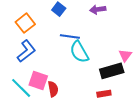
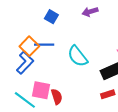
orange square: (25, 23) -> (29, 46), moved
blue line: (70, 37) -> (44, 45), moved

